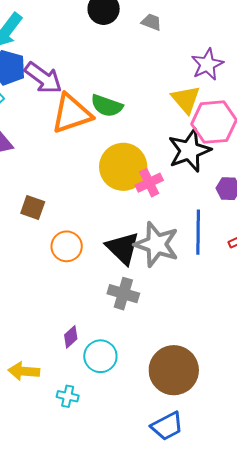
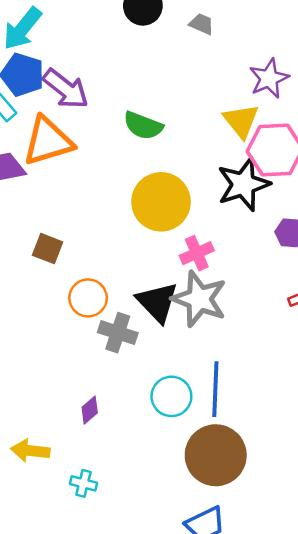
orange triangle: (72, 114) -> (48, 141), moved
pink cross: (149, 183) -> (197, 253), moved
blue line: (198, 232) -> (215, 389), moved
gray cross: (123, 294) -> (118, 333), moved
cyan circle: (100, 356) -> (171, 396), moved

